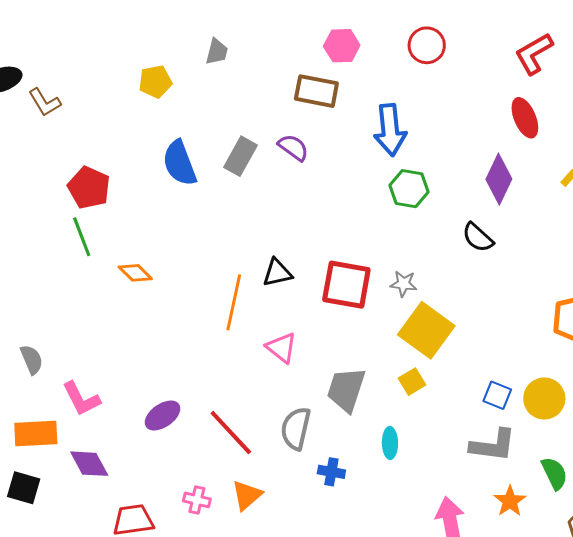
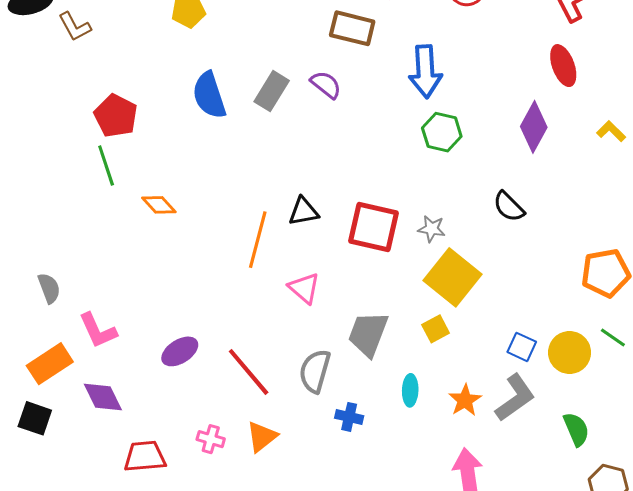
black semicircle: (478, 238) -> (509, 207), moved
orange rectangle: (36, 433) -> (50, 364), turned -33
gray L-shape: (493, 445) -> (515, 398), turned -45
orange star: (510, 501) -> (465, 400), moved

